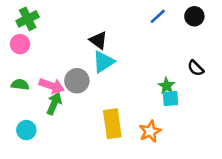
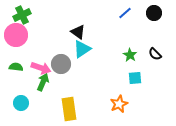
pink circle: (20, 44) -> (16, 35), size x1.5
green star: (167, 86) -> (130, 55), moved
yellow rectangle: (112, 124) -> (69, 109), moved

